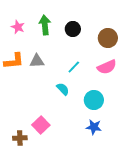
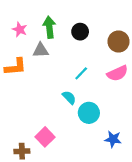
gray triangle: (37, 61) -> (41, 50), moved
cyan circle: (94, 100) -> (89, 113), moved
blue star: (94, 127) -> (113, 139), moved

